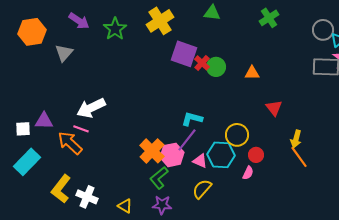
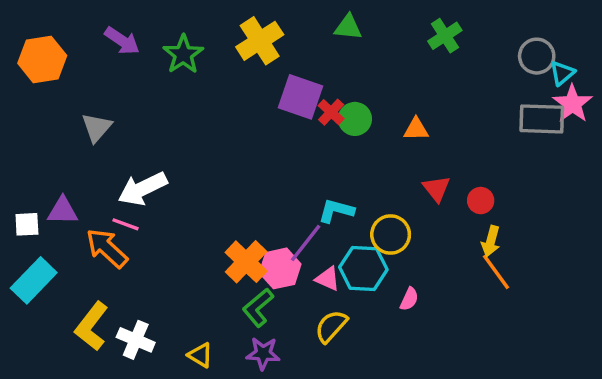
gray triangle: (64, 53) -> (97, 127), moved
red triangle: (274, 108) -> (436, 189), moved
cyan L-shape: (192, 119) -> (336, 211), moved
red circle: (256, 155) -> (481, 201), moved

